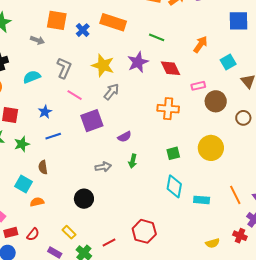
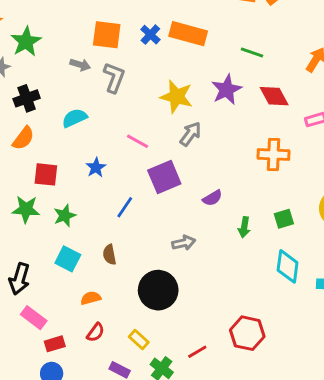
blue cross: (83, 30) -> (150, 35), moved
gray L-shape: (64, 68) -> (114, 77), moved
blue line: (53, 136) -> (125, 207), moved, turned -35
green arrow: (133, 161) -> (244, 227), moved
brown semicircle: (43, 167) -> (109, 255), moved
cyan square: (23, 184) -> (68, 259), moved
black circle: (84, 199) -> (158, 290), size x1.4
red semicircle: (33, 234) -> (95, 332), moved

